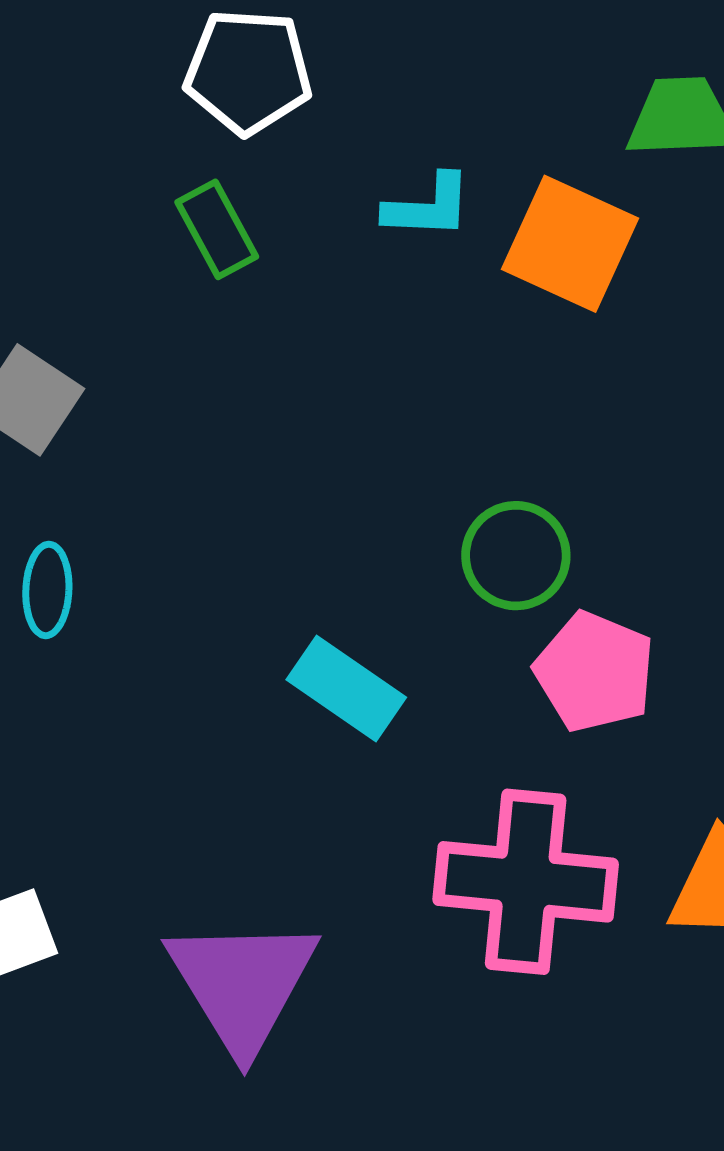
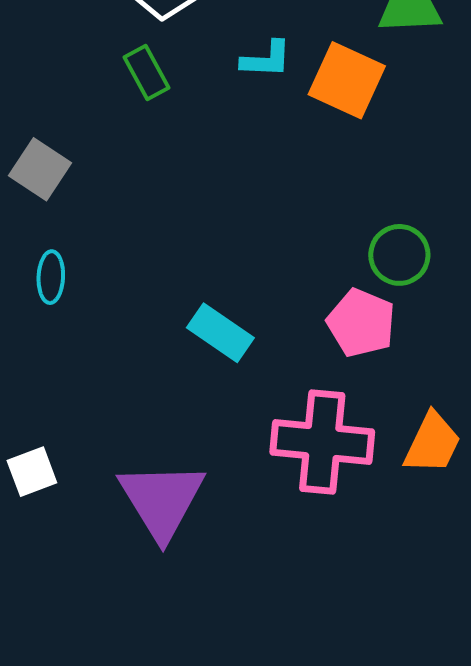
green circle: (516, 556) -> (399, 255), moved

